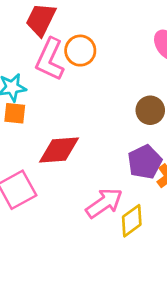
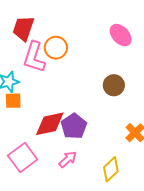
purple pentagon: (145, 162) -> (74, 126), moved
pink arrow: (104, 203) -> (68, 159), moved, size x0.7

